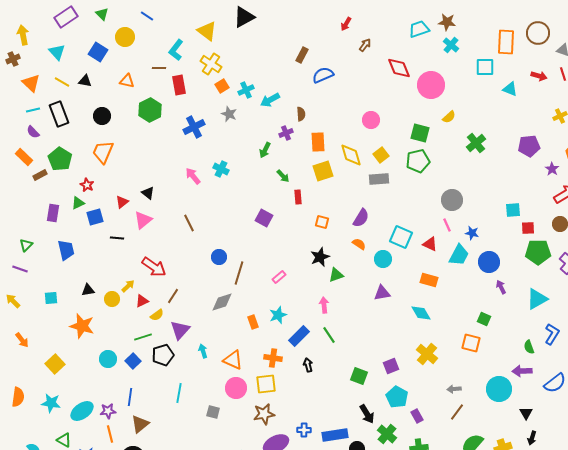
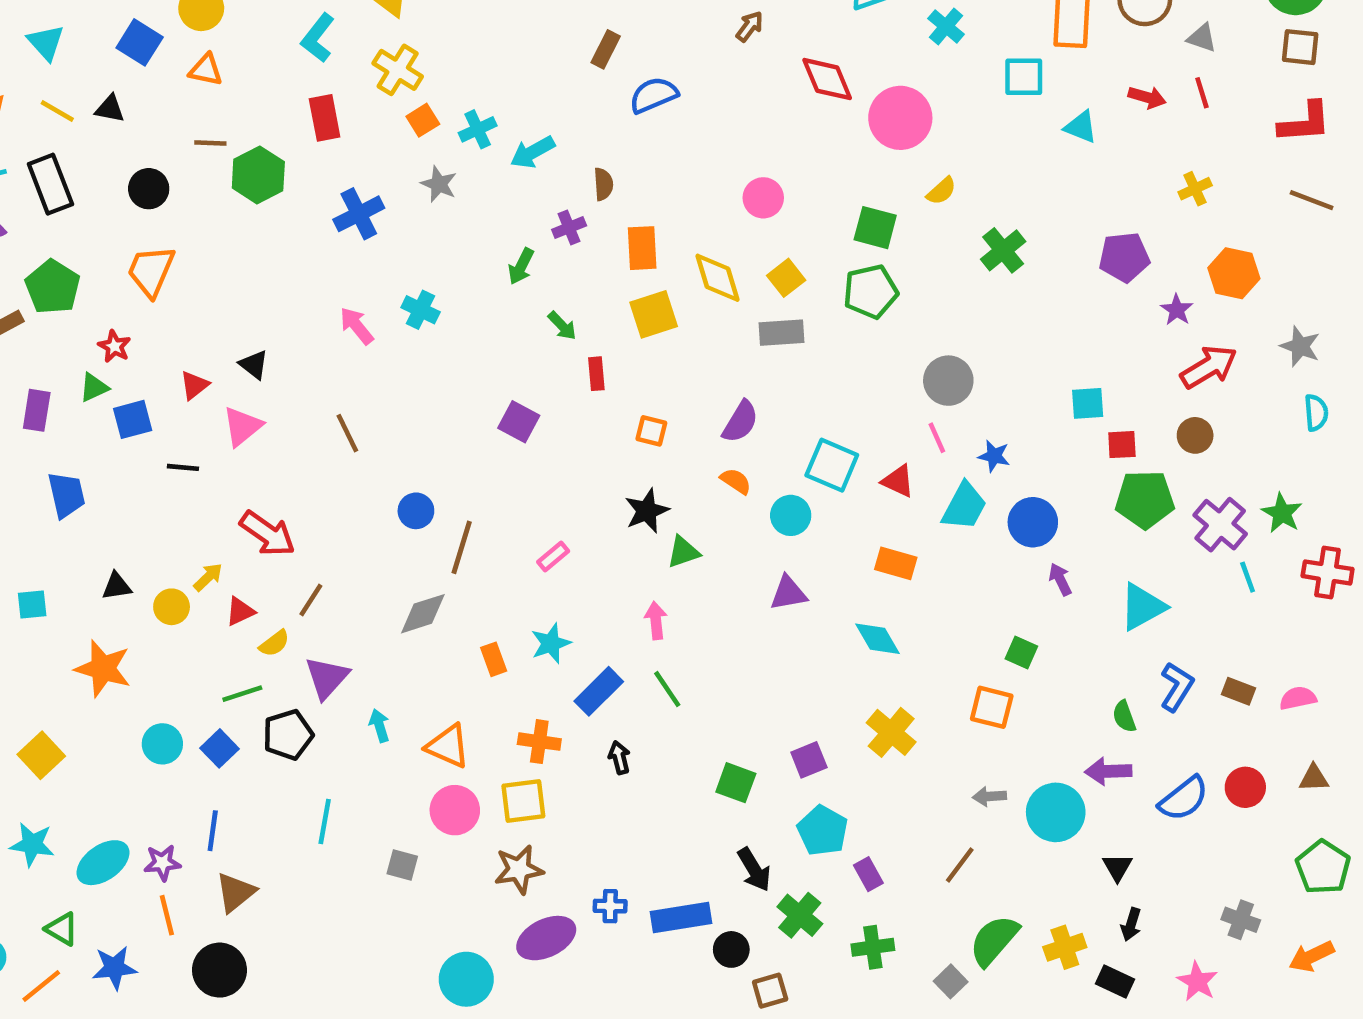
brown line: (159, 68) -> (210, 143), moved
orange triangle: (127, 81) -> (206, 70), moved
gray arrow: (454, 389) -> (989, 796), moved

